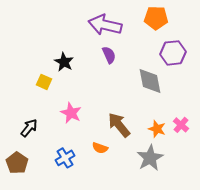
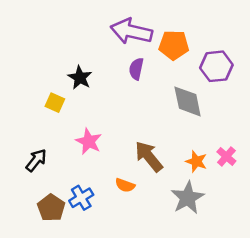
orange pentagon: (156, 18) -> (174, 45), moved
purple semicircle: (109, 55) -> (136, 69), turned -144
brown pentagon: (17, 163) -> (51, 208), moved

